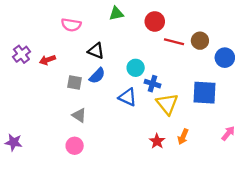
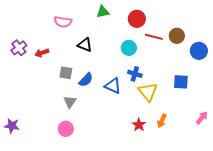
cyan circle: (136, 68) -> (129, 48), moved
blue semicircle: (97, 76) -> (86, 80), moved
blue square: (204, 93) -> (181, 82), size x0.7
gray triangle: (79, 115) -> (70, 102), turned 32

